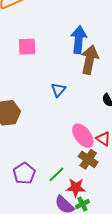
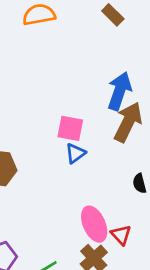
pink square: (27, 47) -> (70, 128), moved

